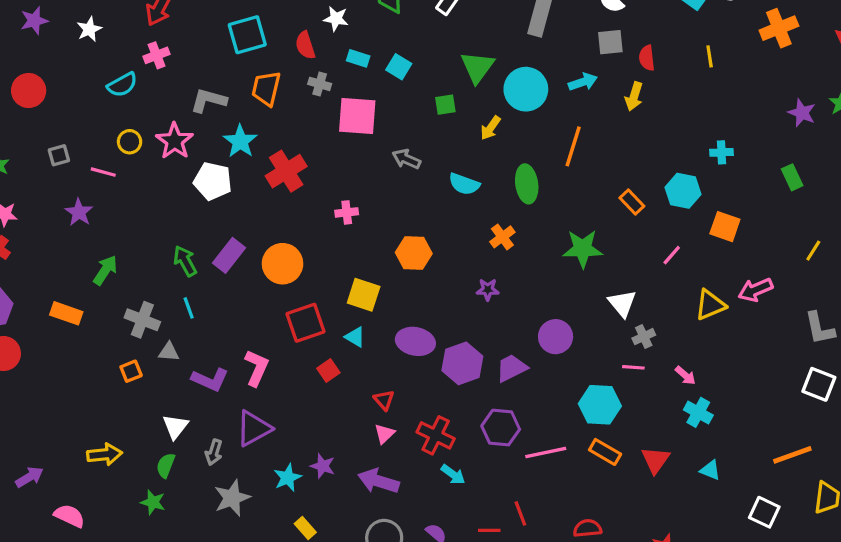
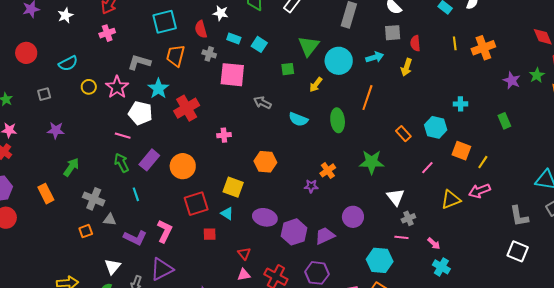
orange cross: (779, 28) -> (483, 48), moved
cyan semicircle: (122, 85) -> (68, 63), moved
pink line: (103, 172) -> (123, 136), moved
purple star: (79, 212) -> (56, 130), turned -30
orange cross: (502, 237) -> (328, 170), moved
yellow line: (813, 251) -> (483, 162), moved
cyan line: (189, 308) -> (136, 194), moved
orange rectangle: (66, 313) -> (46, 194), turned 42
red square: (328, 370) -> (210, 234), turned 32
pink triangle: (385, 434) -> (244, 275), turned 32

